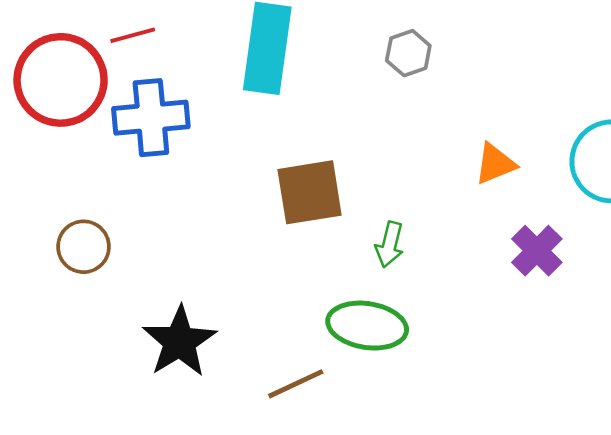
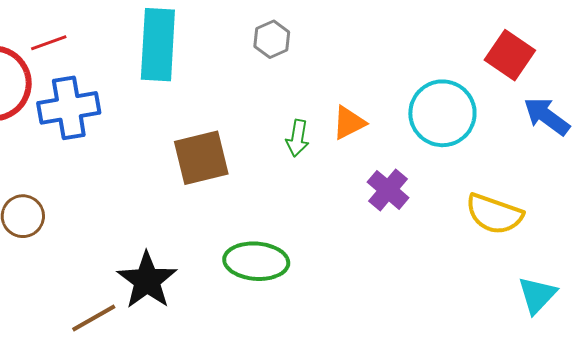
green arrow: (390, 244) -> (297, 138), moved
black star: (179, 342) -> (147, 280), moved
brown line: (296, 384) -> (94, 318), moved

